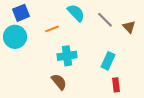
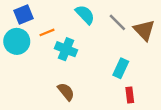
brown triangle: (129, 27) -> (144, 30), size x1.5
orange line: (52, 29) -> (47, 32), moved
cyan cross: (67, 56) -> (66, 49), moved, turned 30

